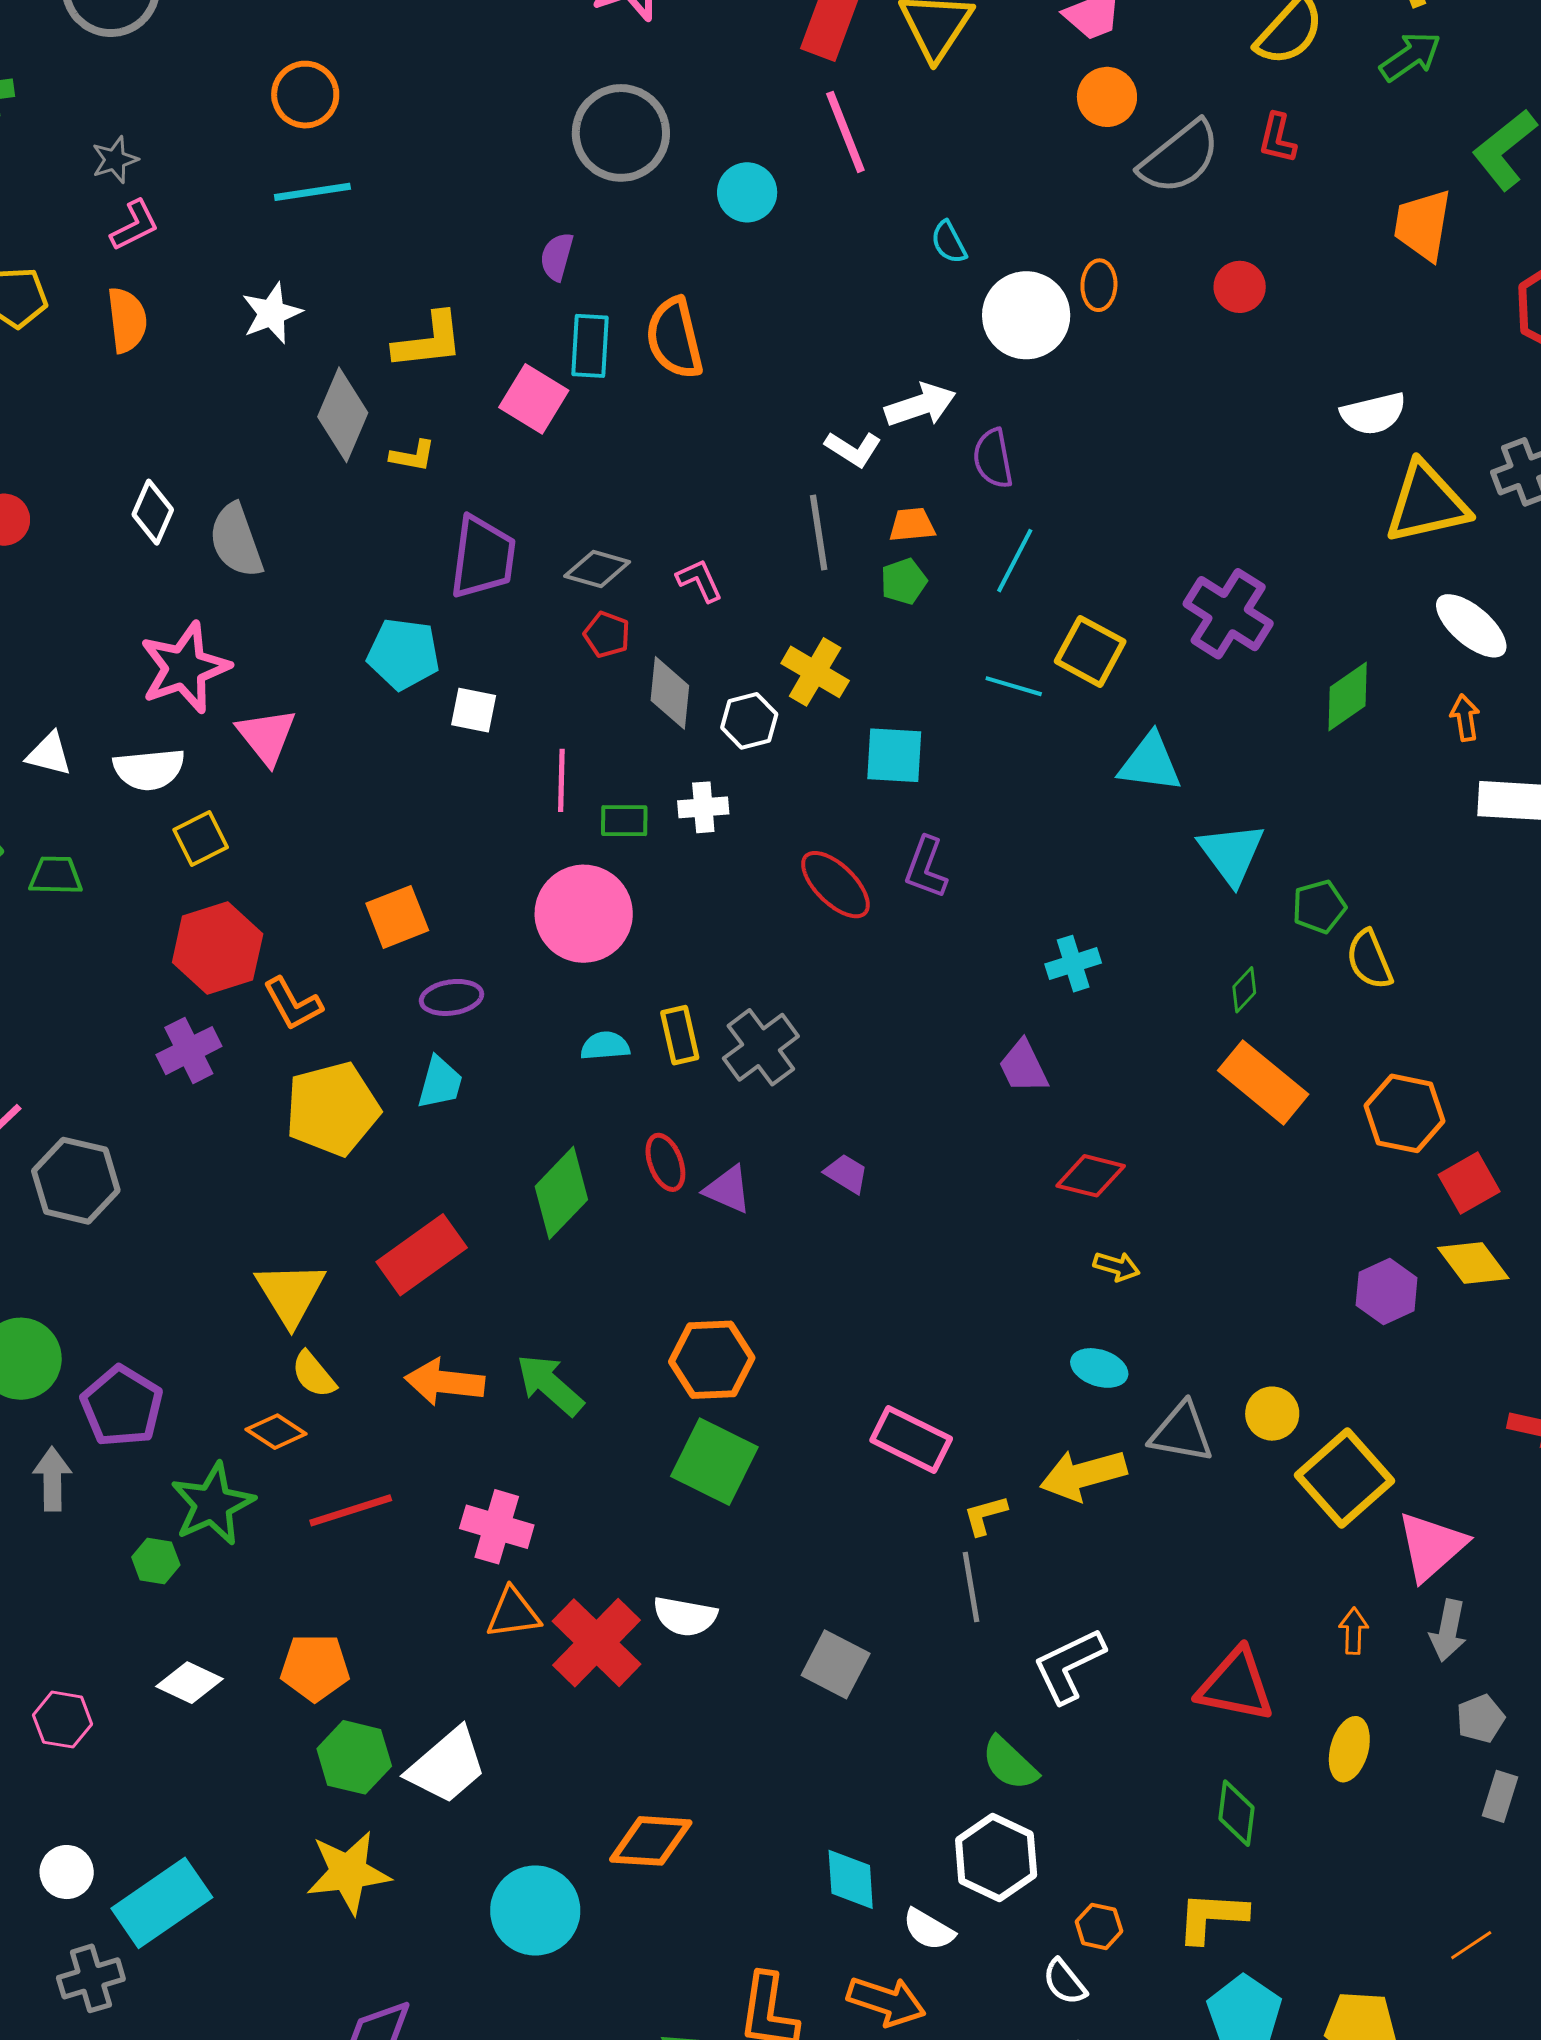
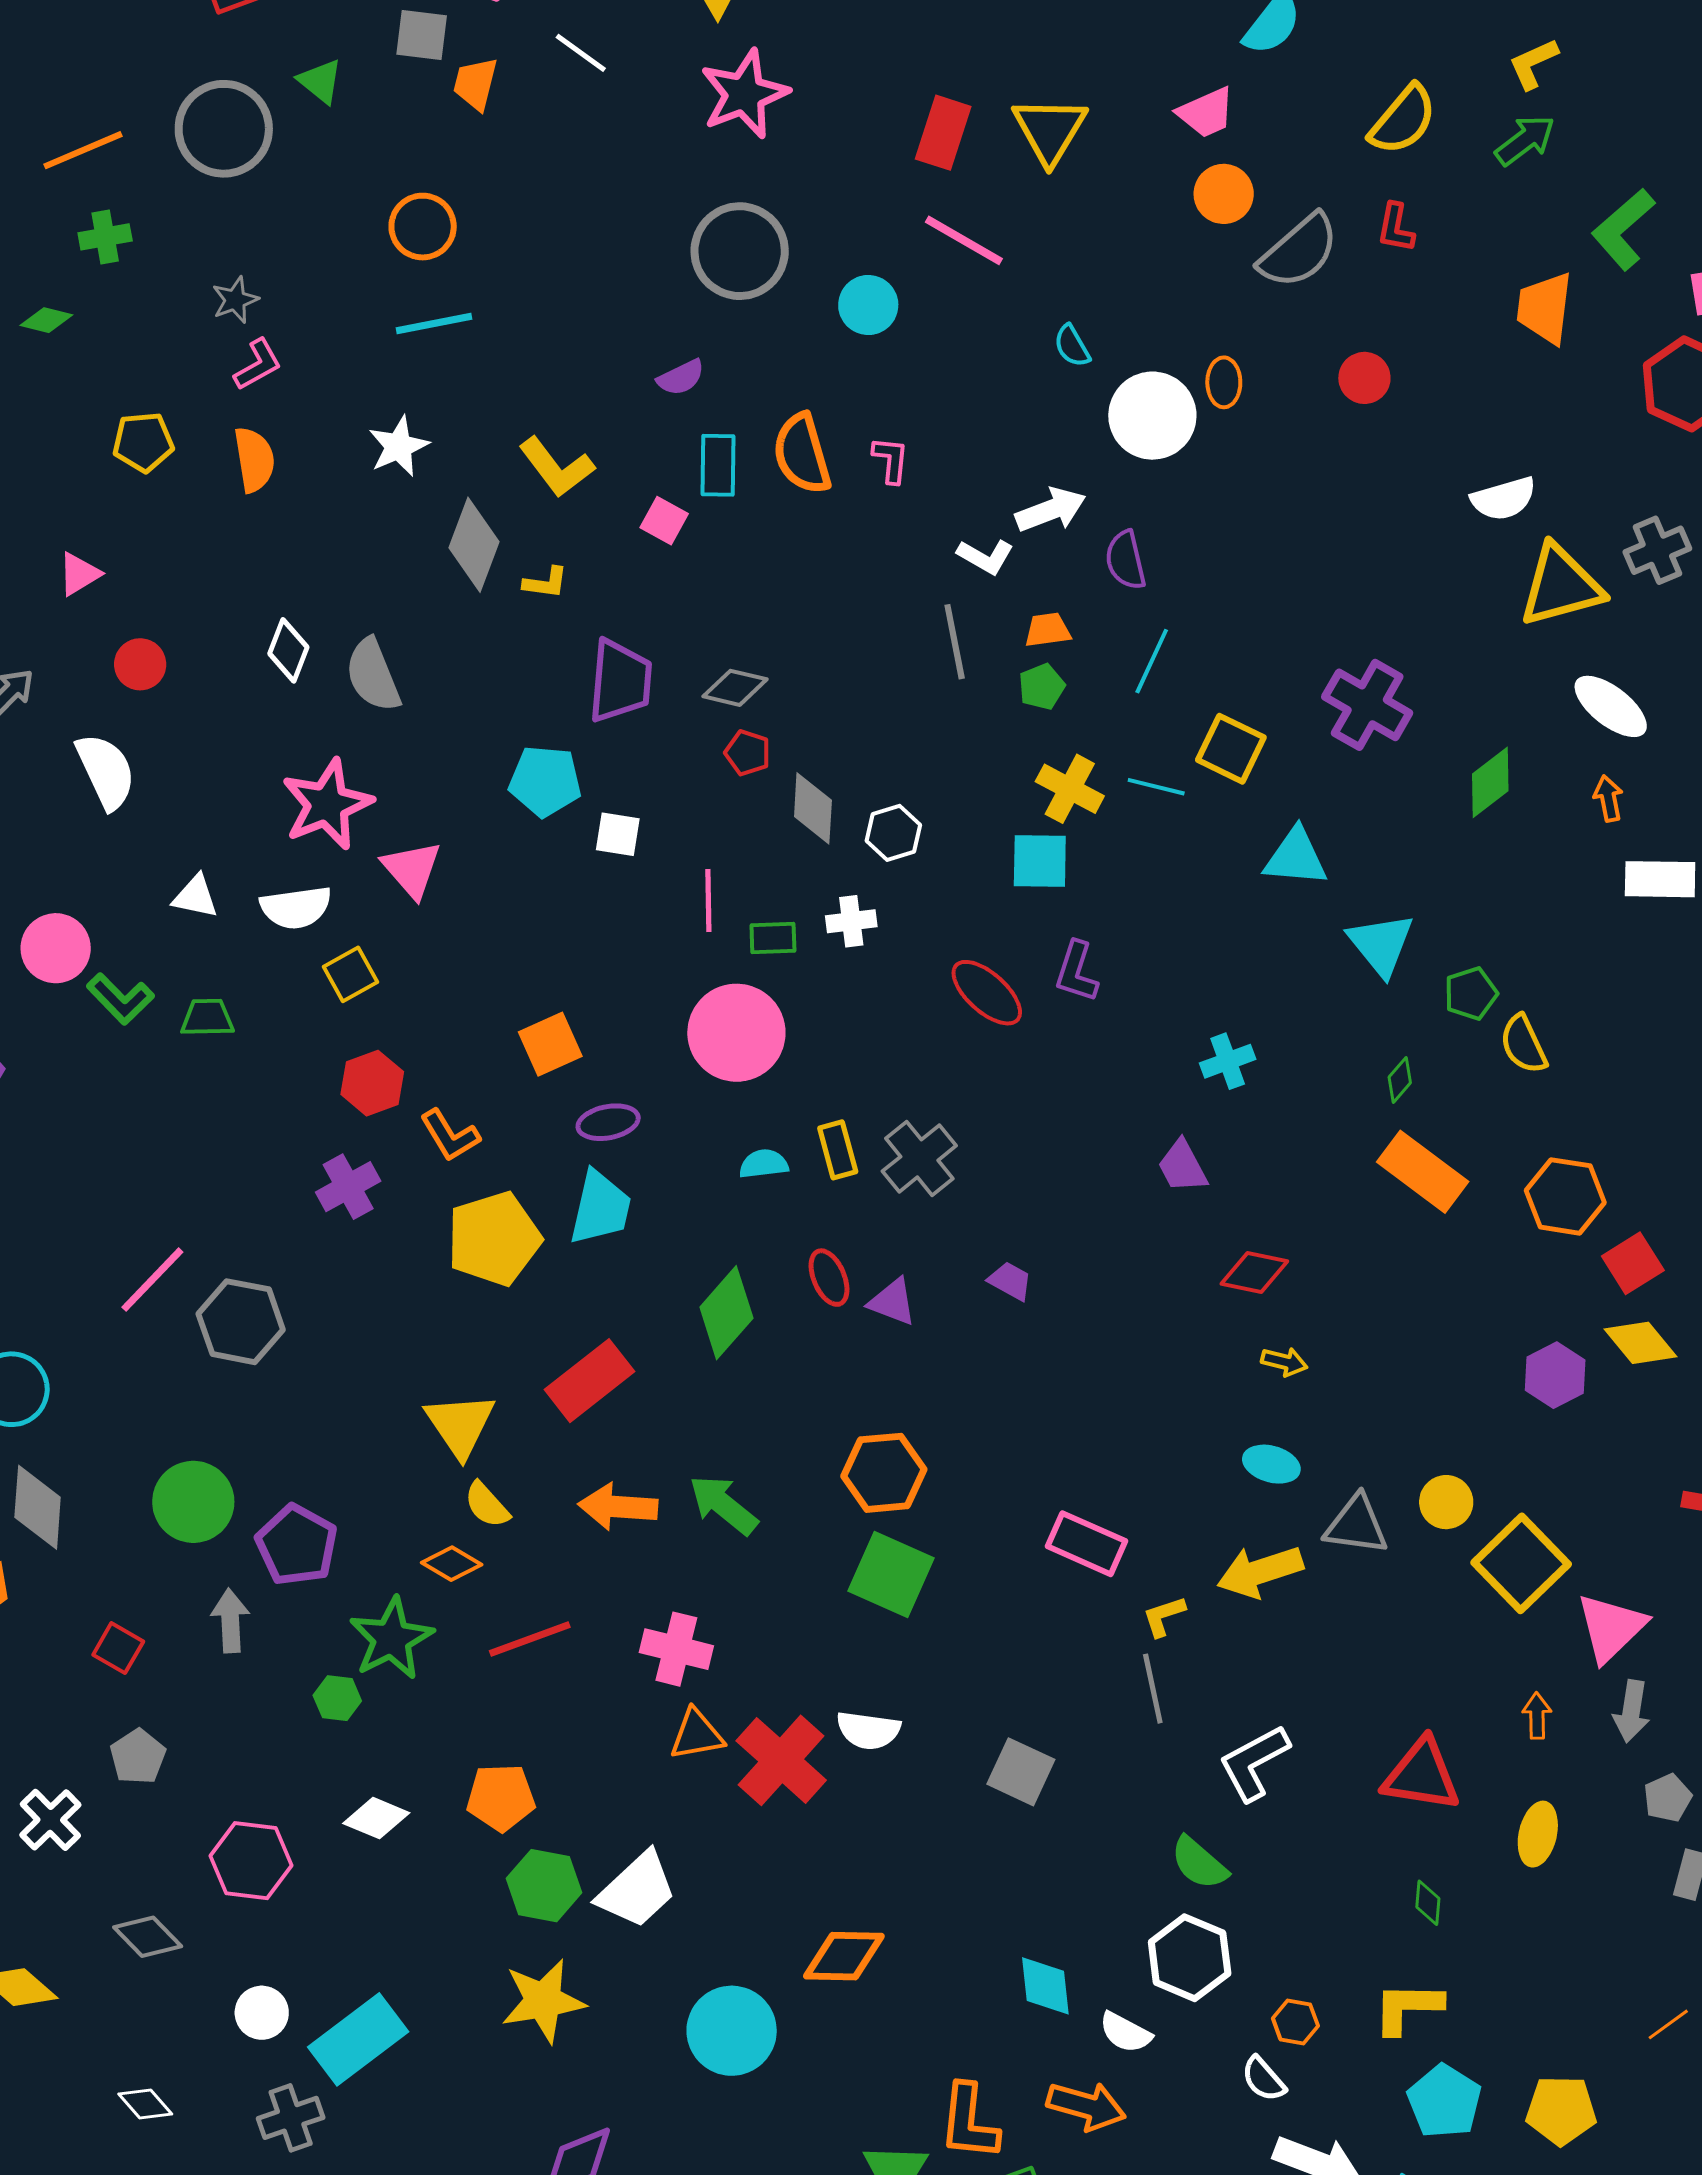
pink line: (845, 132) -> (964, 240), turned -36
purple semicircle: (557, 257) -> (681, 377), turned -129
yellow L-shape: (429, 341) -> (557, 467), turned 62
pink square: (534, 399) -> (664, 521), size x0.7
pink L-shape: (700, 581) -> (891, 460), moved, turned 33
yellow cross: (815, 672) -> (1070, 789), moved
red hexagon: (218, 948) -> (372, 1083), size x0.7
cyan trapezoid: (440, 1083) -> (600, 1208), size x1.4
pink hexagon: (63, 1720) -> (251, 1861), size x1.4
green diamond: (1236, 1813) -> (1428, 1903), size x0.7

